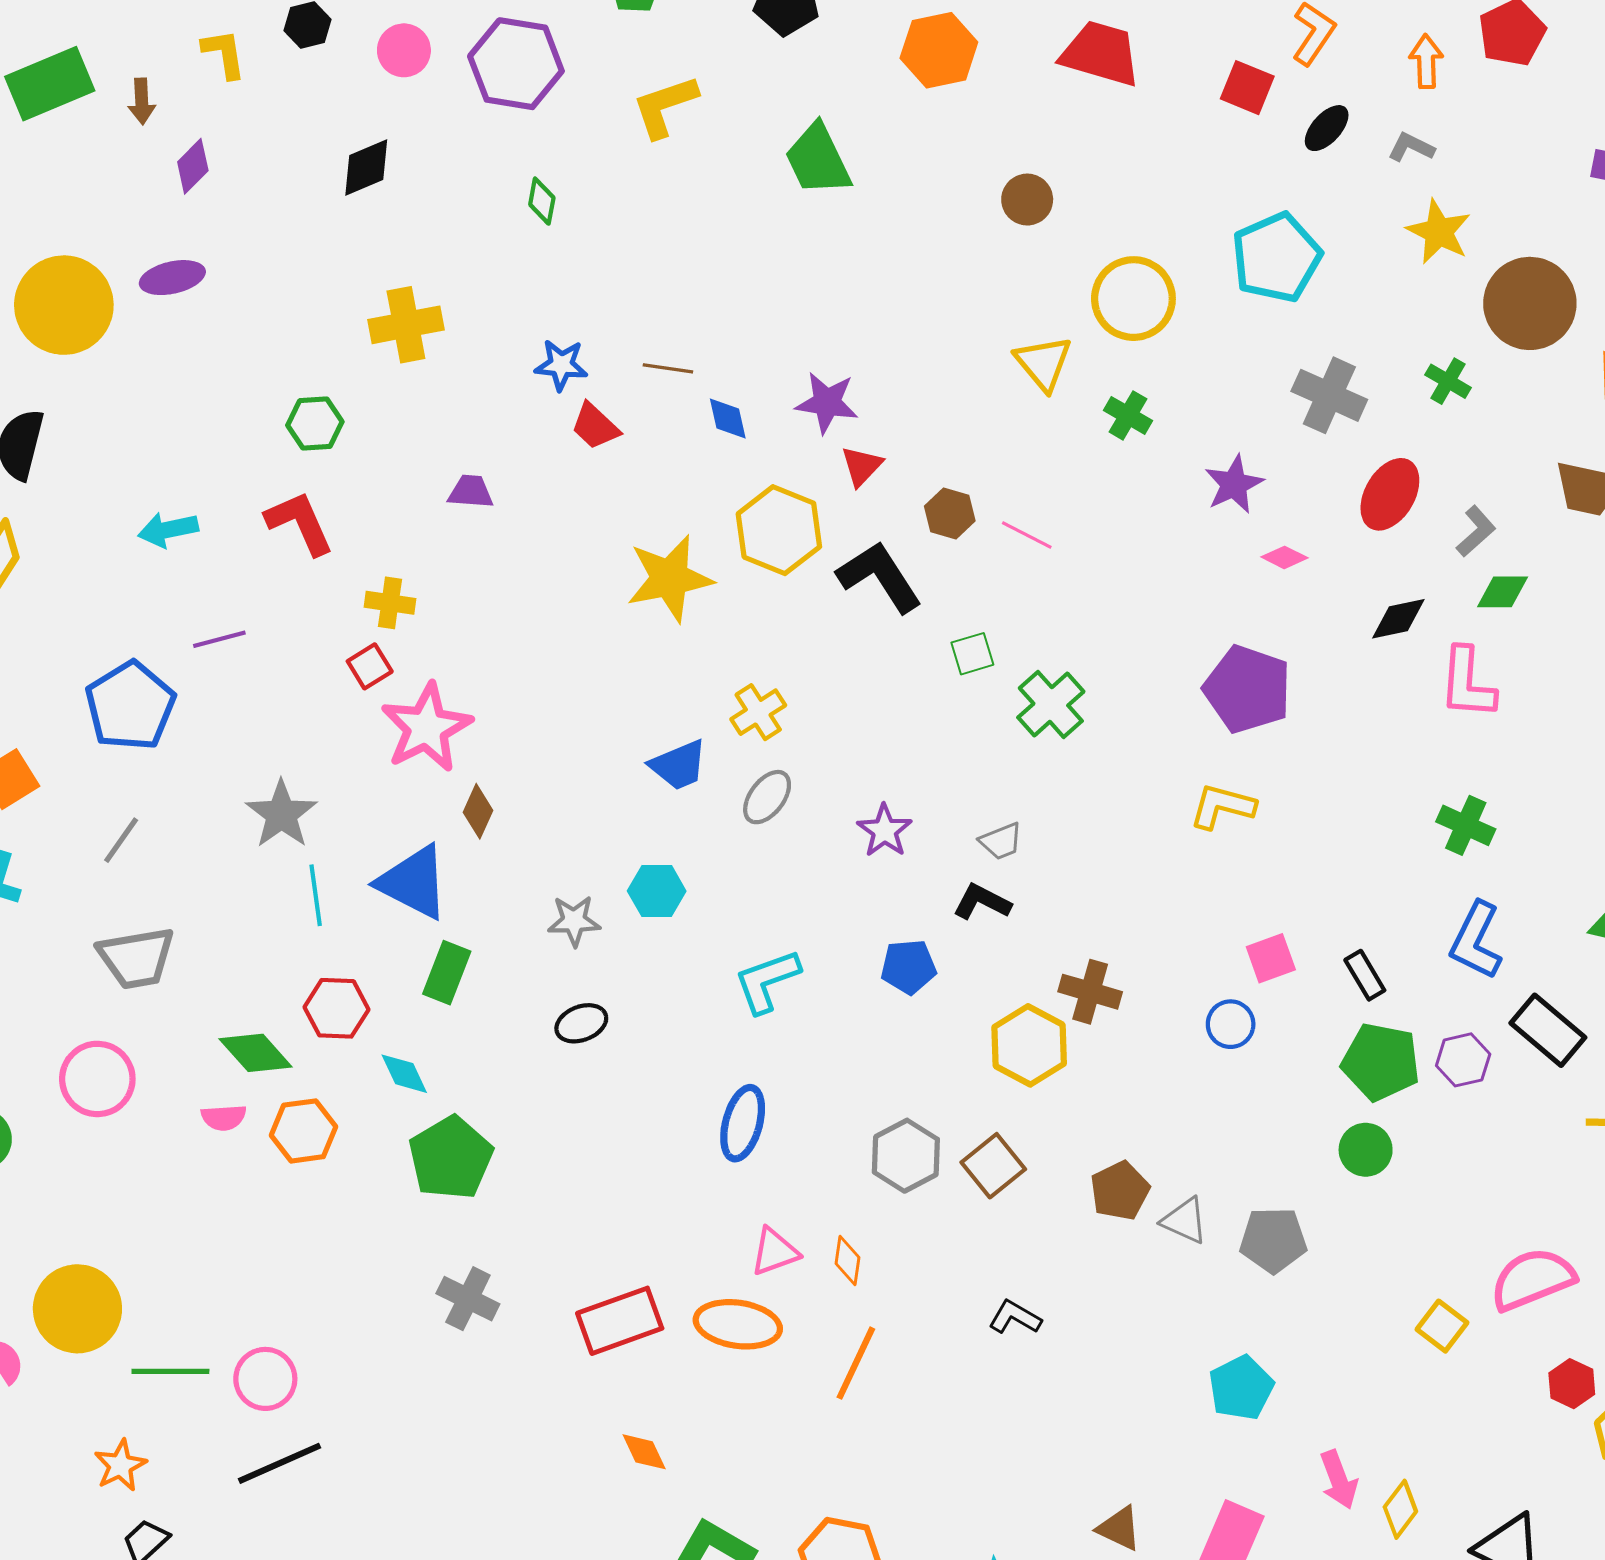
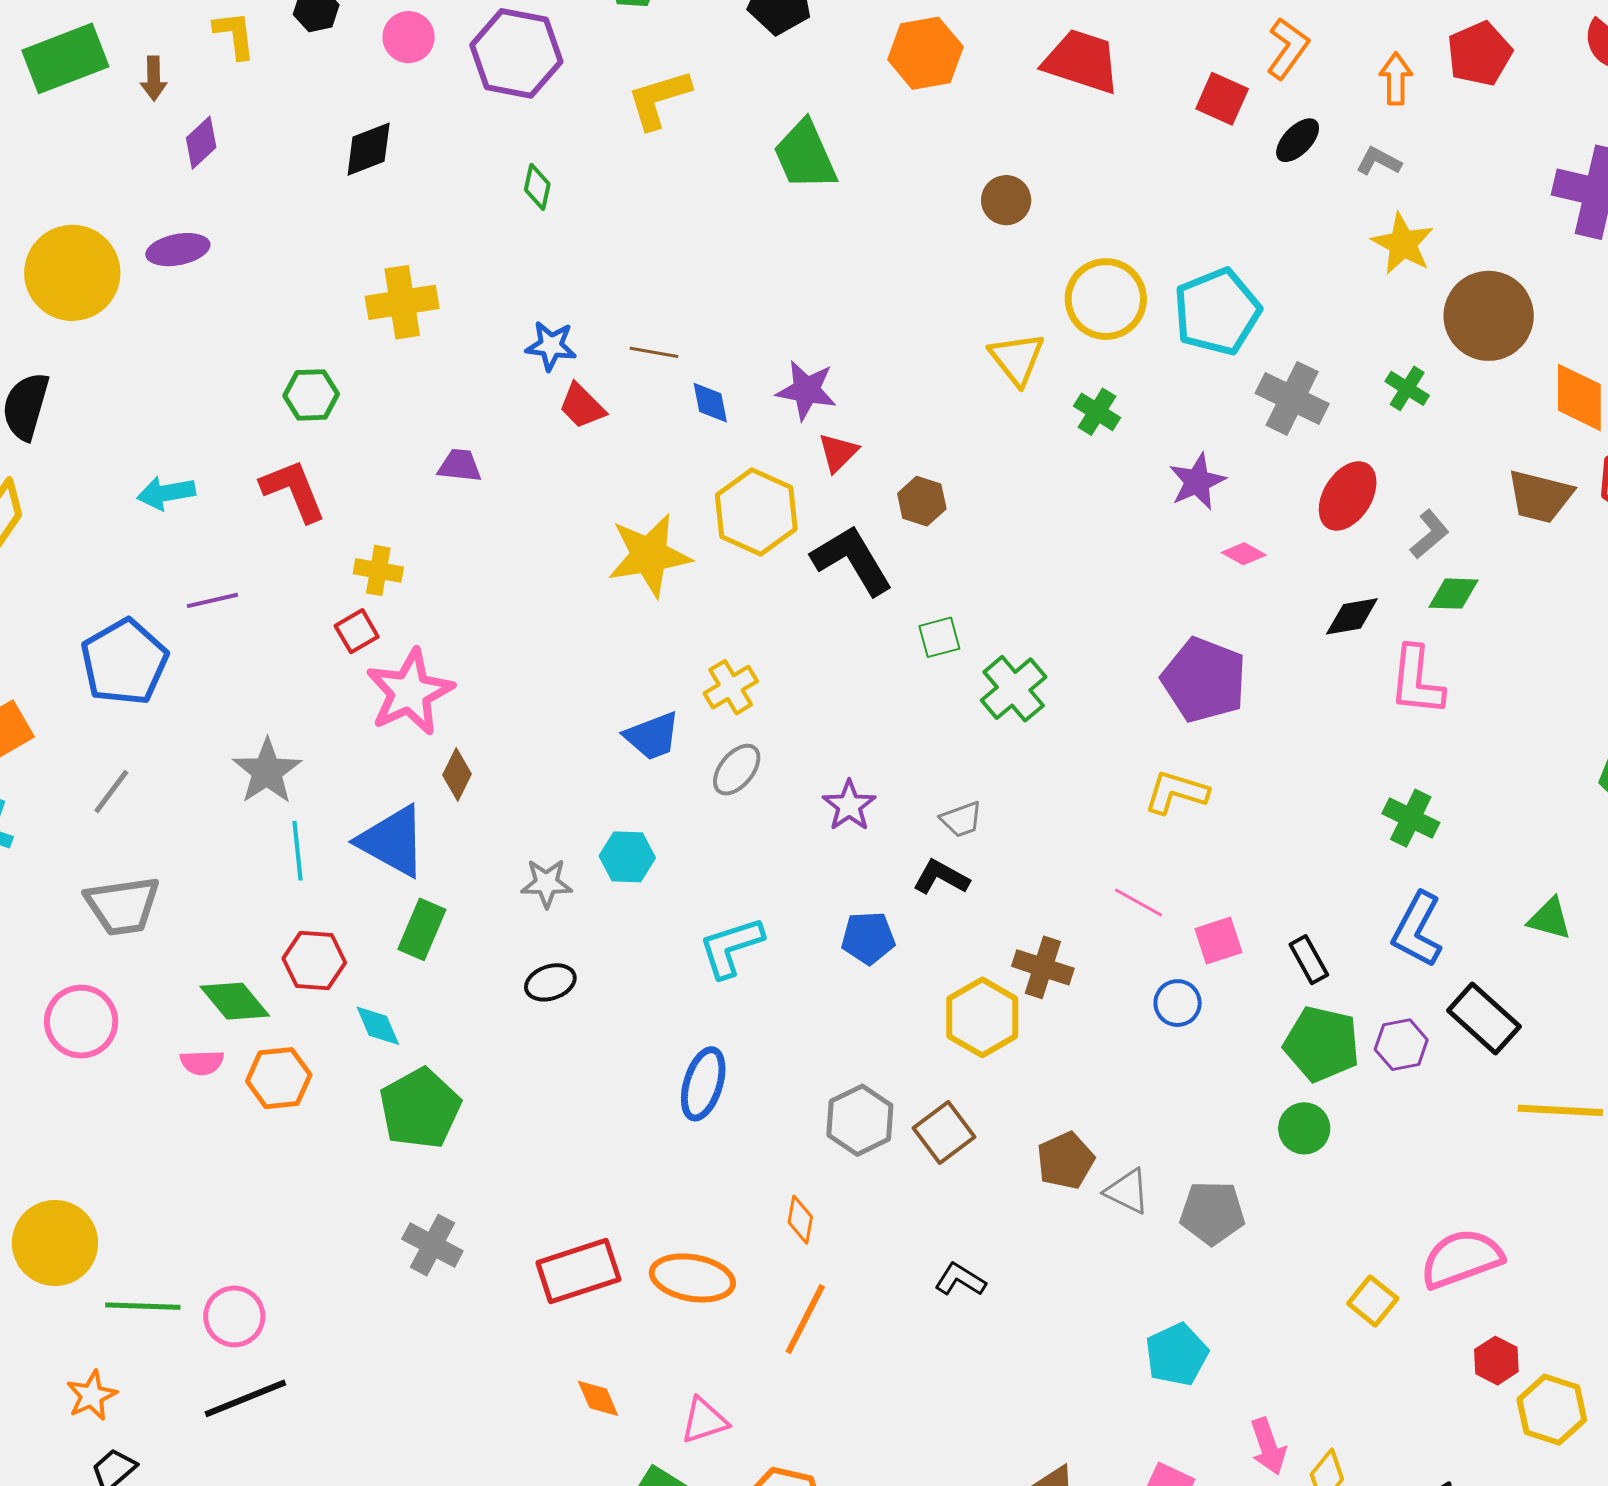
cyan pentagon: (1276, 258) -> (1217, 312), moved
pink line: (1027, 535) -> (1138, 903), moved
pink triangle: (775, 1252) -> (704, 1420), moved

